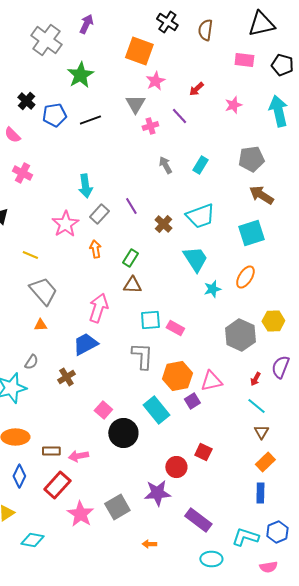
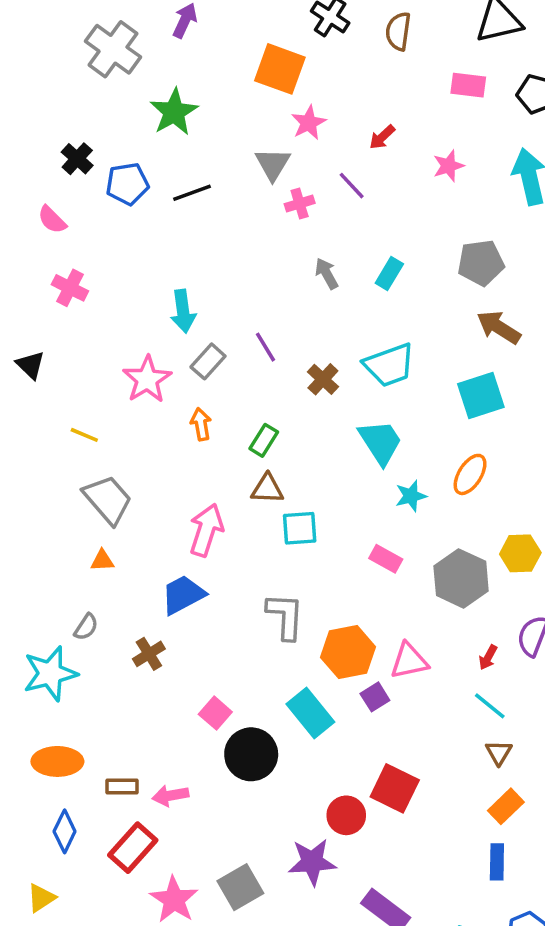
cyan square: (150, 320) -> (300, 528), moved
pink rectangle: (175, 328) -> (386, 559), moved
red square: (203, 452) -> (395, 788), size x1.5

